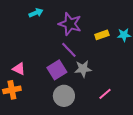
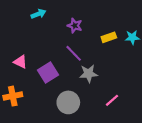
purple star: (70, 24) -> (75, 26), size x0.6
pink triangle: (19, 69) -> (20, 62), moved
purple square: (57, 70) -> (48, 73), moved

